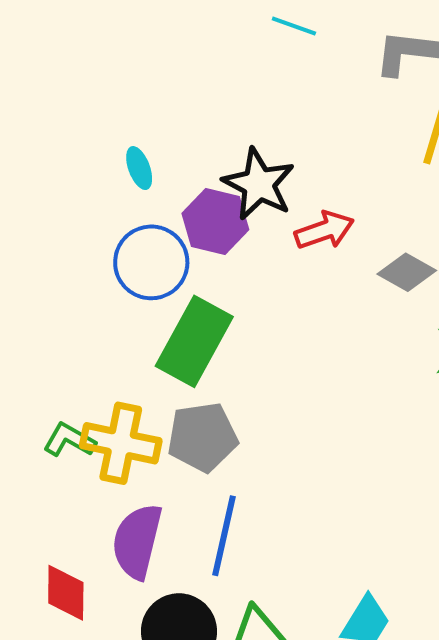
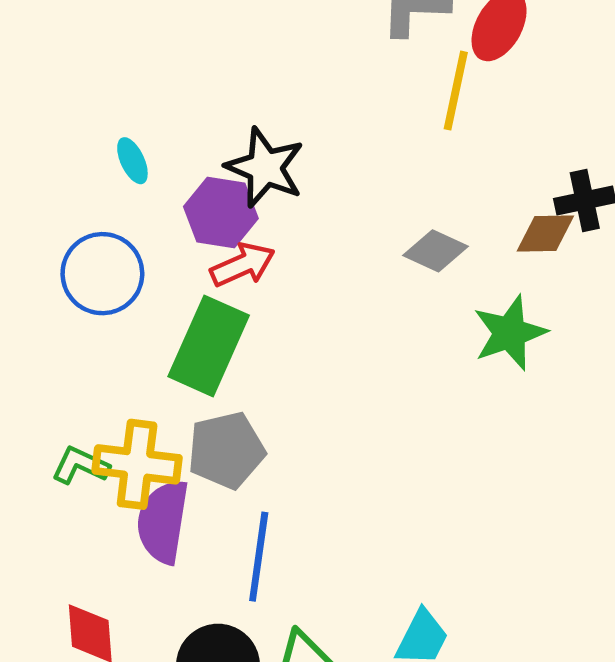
red arrow: (324, 230) -> (243, 265), moved
blue circle: (151, 262) -> (102, 274), moved
purple semicircle: (137, 541) -> (163, 522), moved

